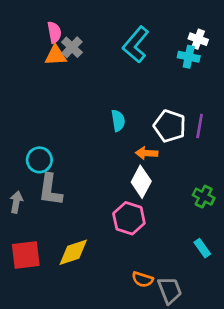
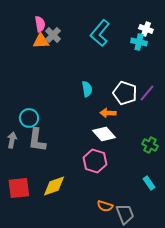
purple line: (200, 126) -> (147, 93), turned 30
white diamond: (141, 182) -> (104, 134), turned -70
gray arrow: (16, 202) -> (12, 140), moved

